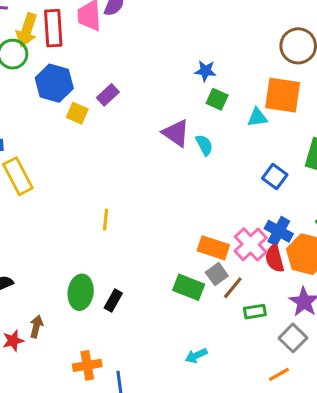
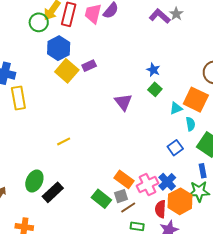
yellow square: (77, 113) -> (67, 71), size x1.6
cyan triangle: (257, 117) -> (176, 108), turned -32
cyan semicircle: (204, 145) -> (191, 124), moved
yellow line: (106, 220) -> (64, 141), turned 40
red semicircle: (275, 258) -> (160, 209), moved
black rectangle: (113, 300) -> (53, 192), size x1.5

